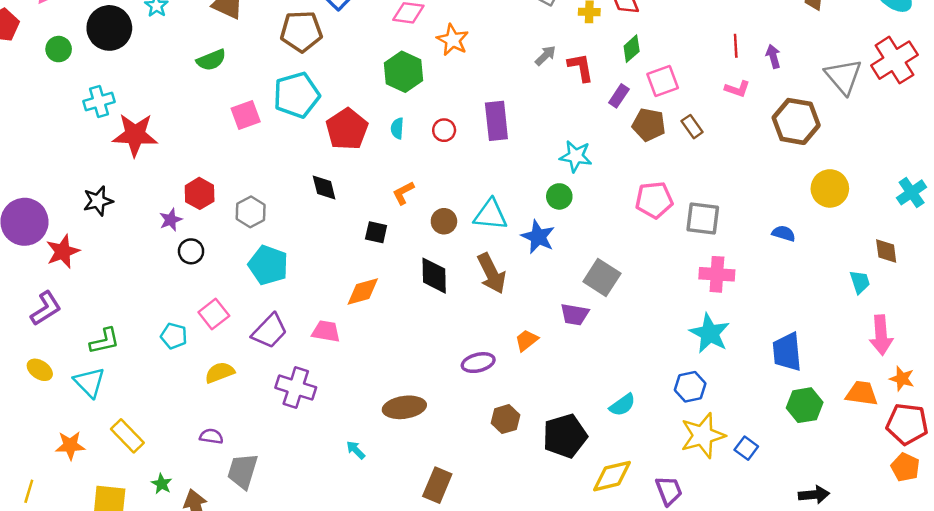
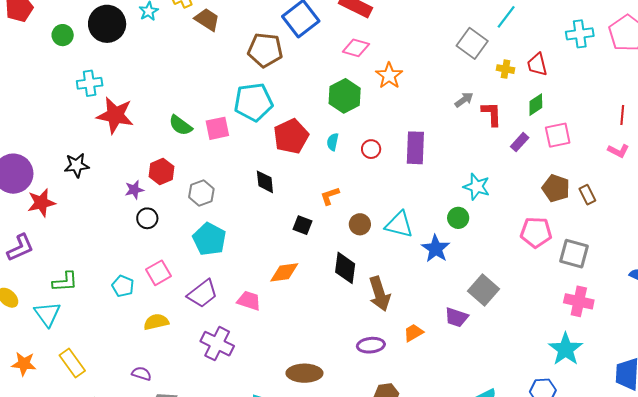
green semicircle: (211, 60) -> (181, 125), moved, turned 50
pink square: (246, 115) -> (217, 128), moved
brown pentagon: (649, 125) -> (556, 188), moved
brown rectangle: (692, 127) -> (587, 195), moved
brown arrow: (492, 273) -> (379, 294), moved

